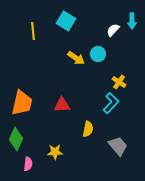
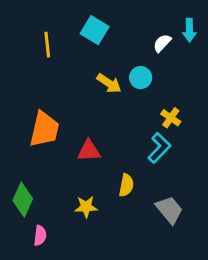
orange trapezoid: (22, 103) -> (44, 129), moved
yellow star: (55, 152) -> (86, 207), moved

